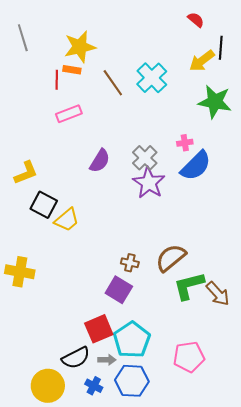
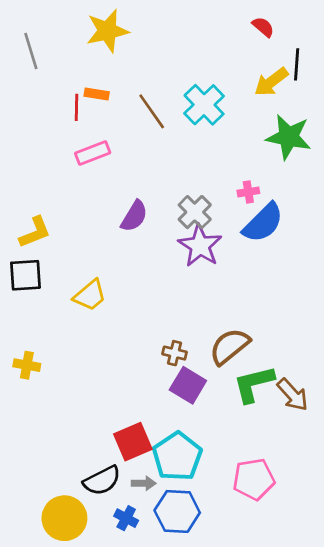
yellow star: (80, 47) -> (107, 31), moved
black square: (44, 205) -> (26, 275), moved, turned -32
yellow cross: (20, 272) -> (27, 365), size x0.7
purple square: (119, 290) -> (188, 385), moved

